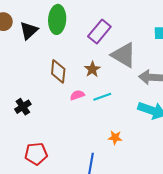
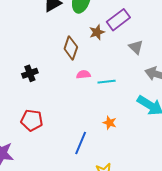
gray triangle: (124, 55) -> (136, 47), size x0.6
brown star: (92, 69) -> (97, 32), moved

